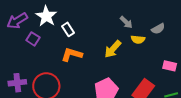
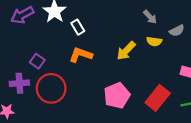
gray arrow: (126, 22) -> (150, 17), moved
purple square: (33, 39) -> (37, 61), moved

